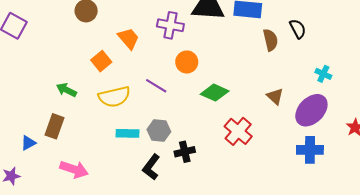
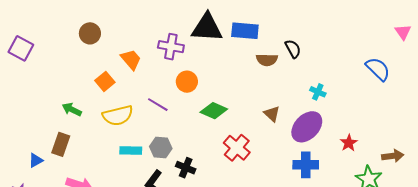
brown semicircle: (270, 40) -> (267, 60), turned 105
black cross: (185, 152) -> (186, 168), turned 36

